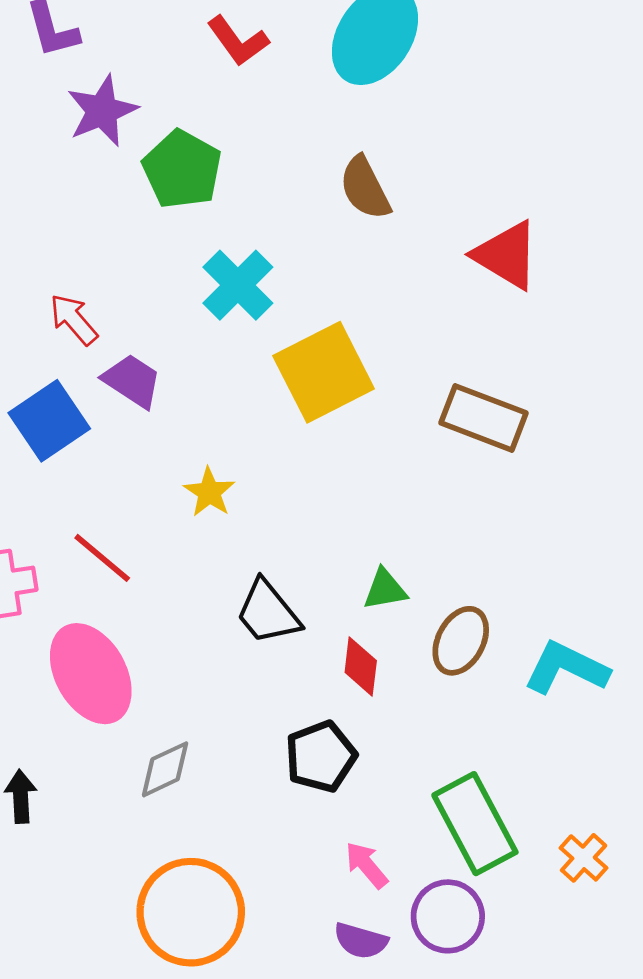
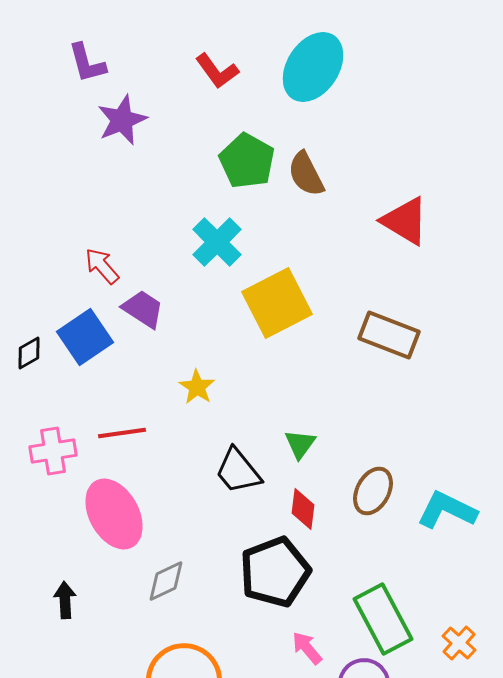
green pentagon: (182, 169) -> (247, 161), moved
red line: (102, 558) -> (122, 433), turned -48
green triangle: (385, 589) -> (300, 444), moved, turned -44
black pentagon: (321, 756) -> (275, 572), size x1.4

